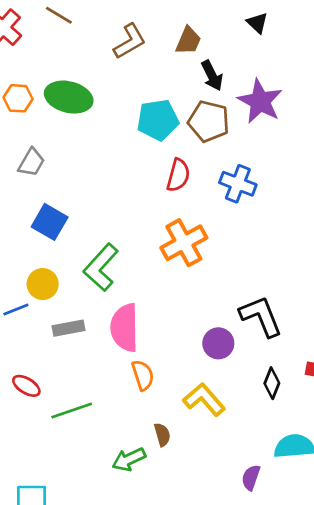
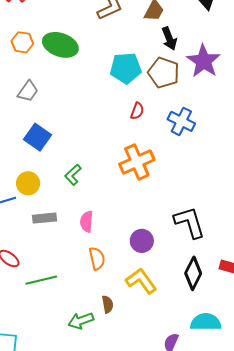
red semicircle: (178, 175) -> (137, 111), size x0.7
green L-shape: (101, 267) -> (73, 175), size x0.6
pink semicircle: (125, 328) -> (87, 222), size x0.6
purple circle: (218, 343) -> (142, 241), moved
black diamond: (272, 383) -> (193, 273), size x1.4

